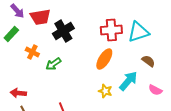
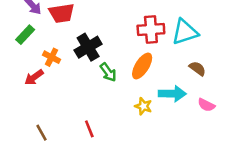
black cross: (63, 31) -> (88, 47), moved
green arrow: (53, 64) -> (108, 72), moved, turned -91
cyan arrow: (128, 81) -> (172, 94), turned 50
red arrow: (18, 93) -> (34, 77), moved, turned -42

